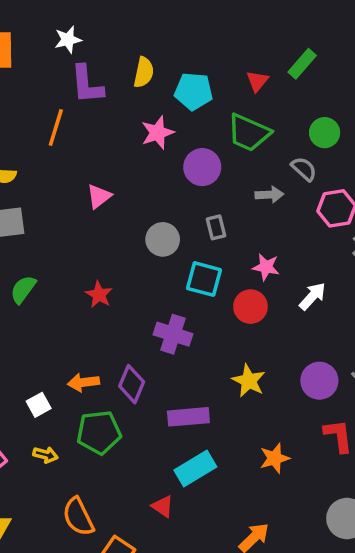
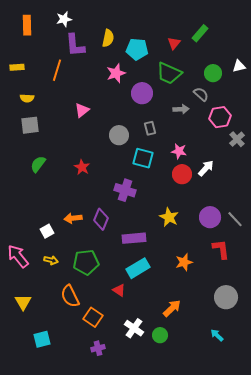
red circle: (250, 307) -> (182, 174), moved
green pentagon: (99, 432) -> (86, 262), moved

